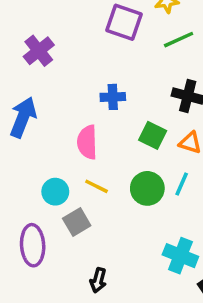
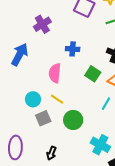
purple cross: (39, 51) -> (42, 24), moved
green circle: (147, 188) -> (73, 120), moved
purple ellipse: (33, 245) -> (15, 147), moved

